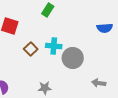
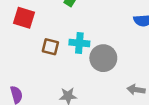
brown square: (31, 49) -> (50, 47), turned -32

